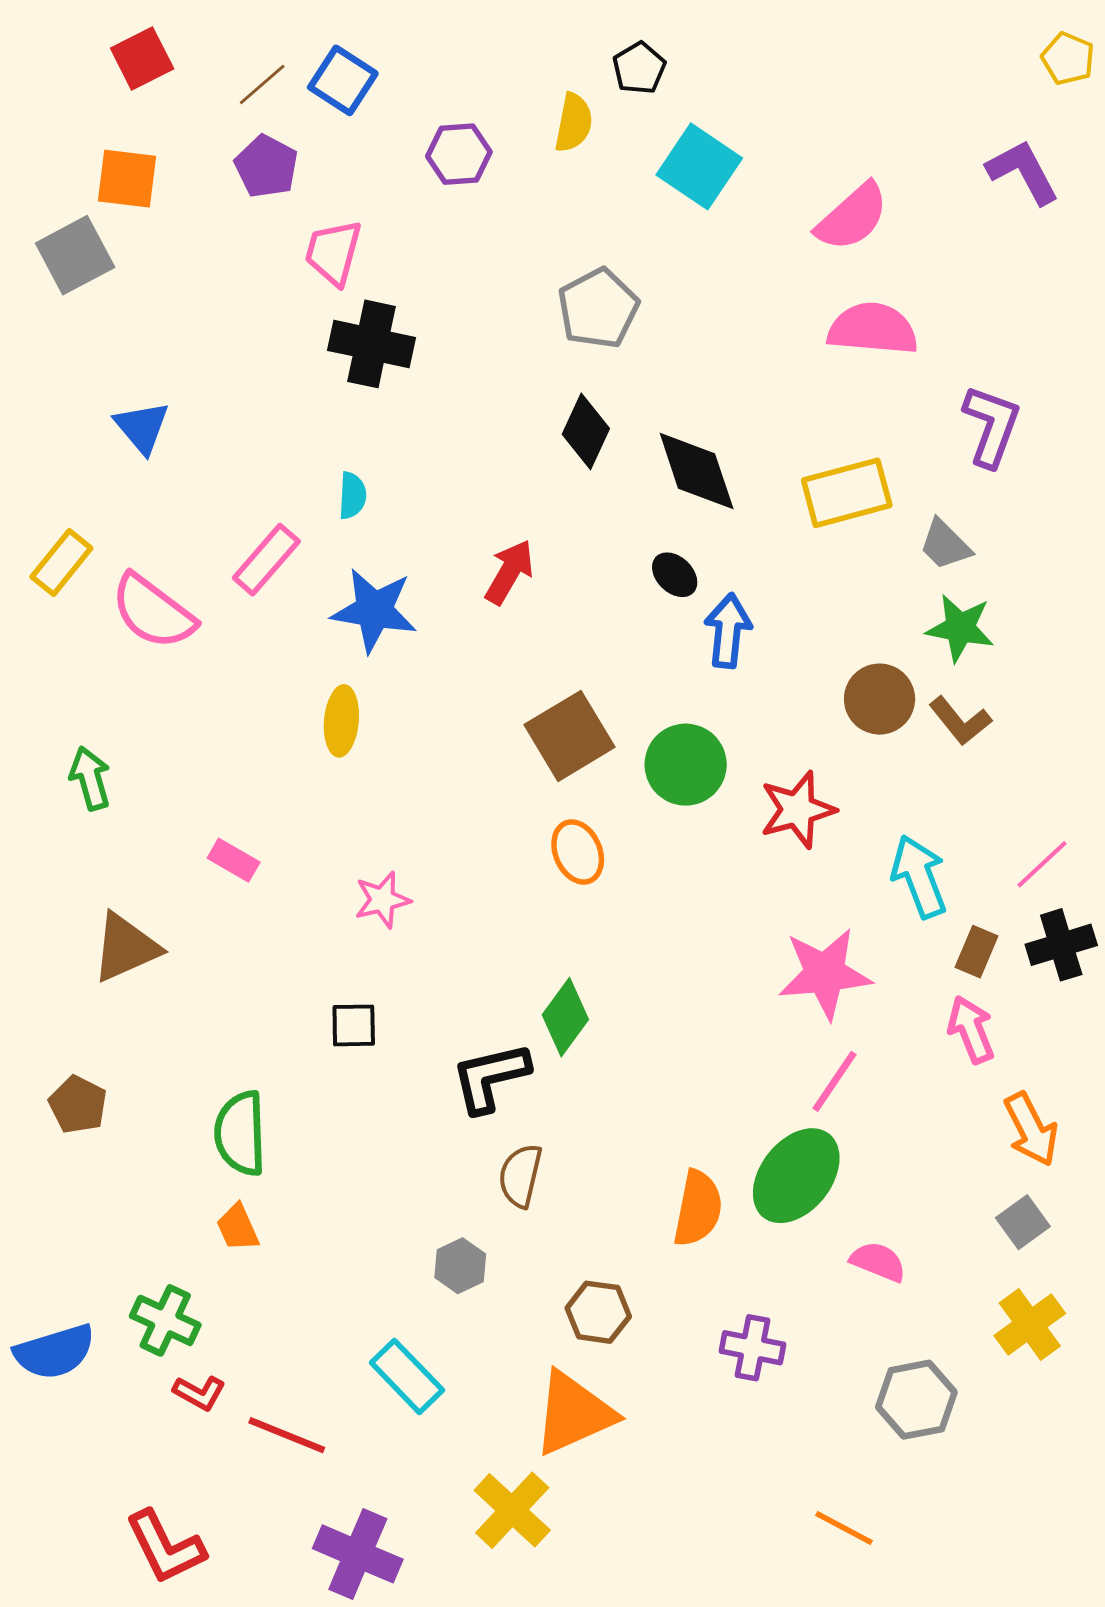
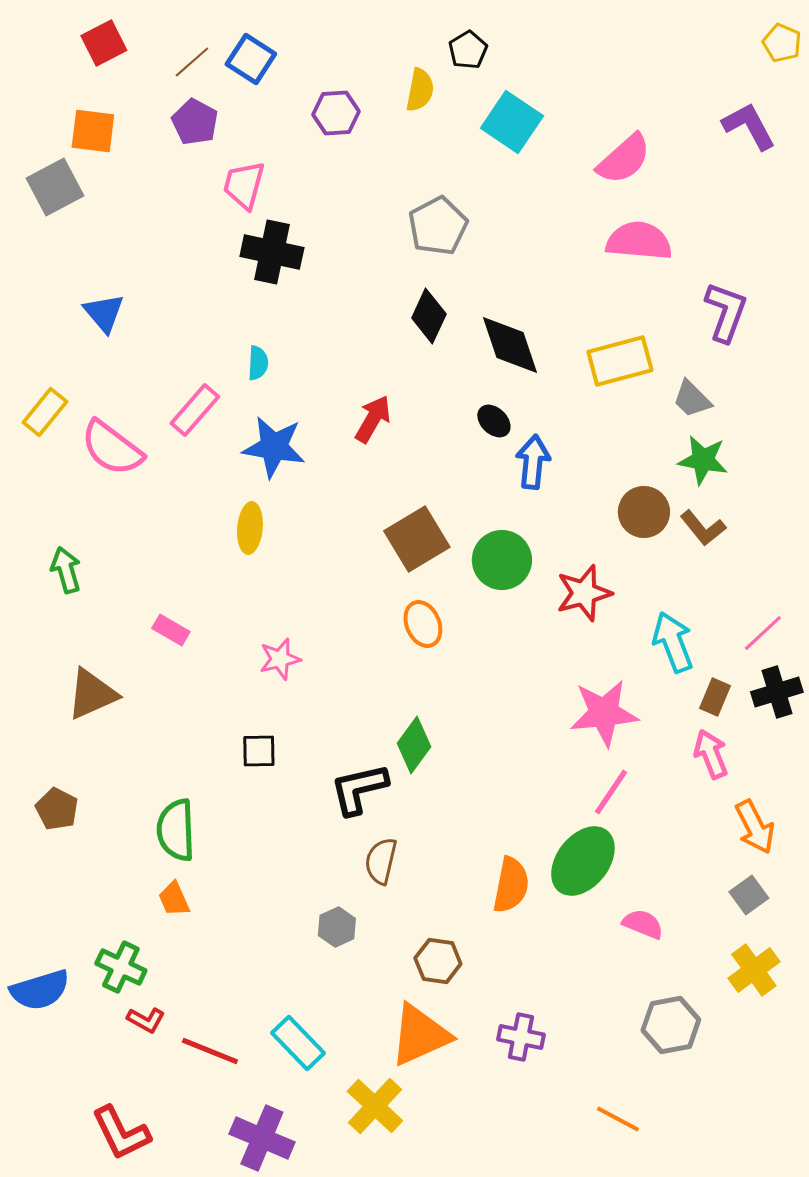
purple cross: (753, 1348) -> (521, 1037), moved
cyan rectangle: (407, 1376) -> (298, 1043), moved

